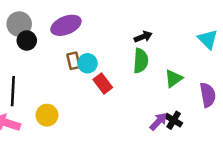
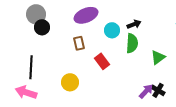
purple ellipse: (66, 25) -> (86, 15), moved
cyan circle: (88, 63) -> (112, 30), moved
yellow circle: (47, 115) -> (70, 82), moved

